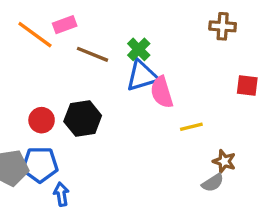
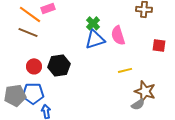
brown line: (93, 54) -> (28, 32), moved
pink semicircle: (162, 92) -> (118, 35), moved
brown star: (224, 161) -> (145, 91), size x1.5

